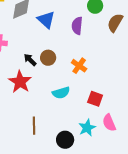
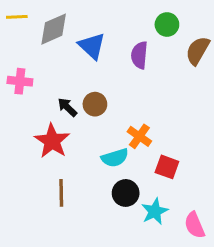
orange cross: (79, 66) -> (139, 136), moved
pink semicircle: (109, 123) -> (195, 225), moved
brown line: (34, 126) -> (61, 193), moved
black circle: (65, 140) -> (126, 193), moved

